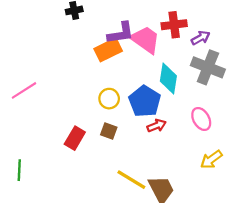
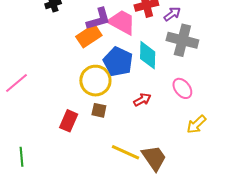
yellow circle: (109, 99) -> (95, 81), size x1.6
blue pentagon: (145, 101) -> (118, 62), moved

